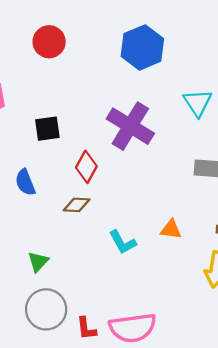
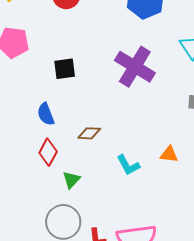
red diamond: (86, 167) -> (48, 152), moved
green triangle: (38, 262) -> (71, 180), moved

